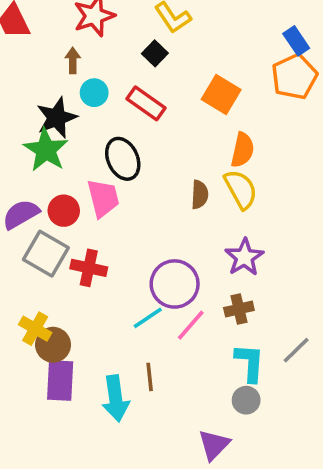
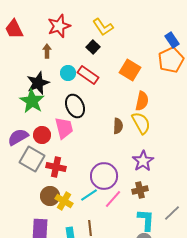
cyan circle: (94, 93) -> (68, 73), moved
yellow cross: (35, 329) -> (64, 201), moved
brown circle: (53, 345) -> (50, 196), moved

